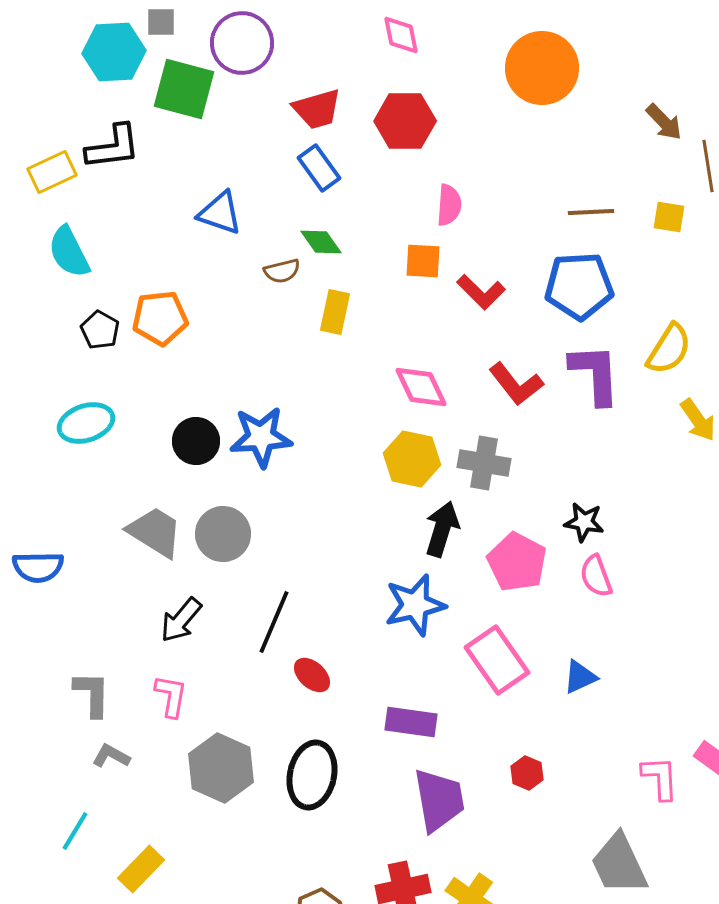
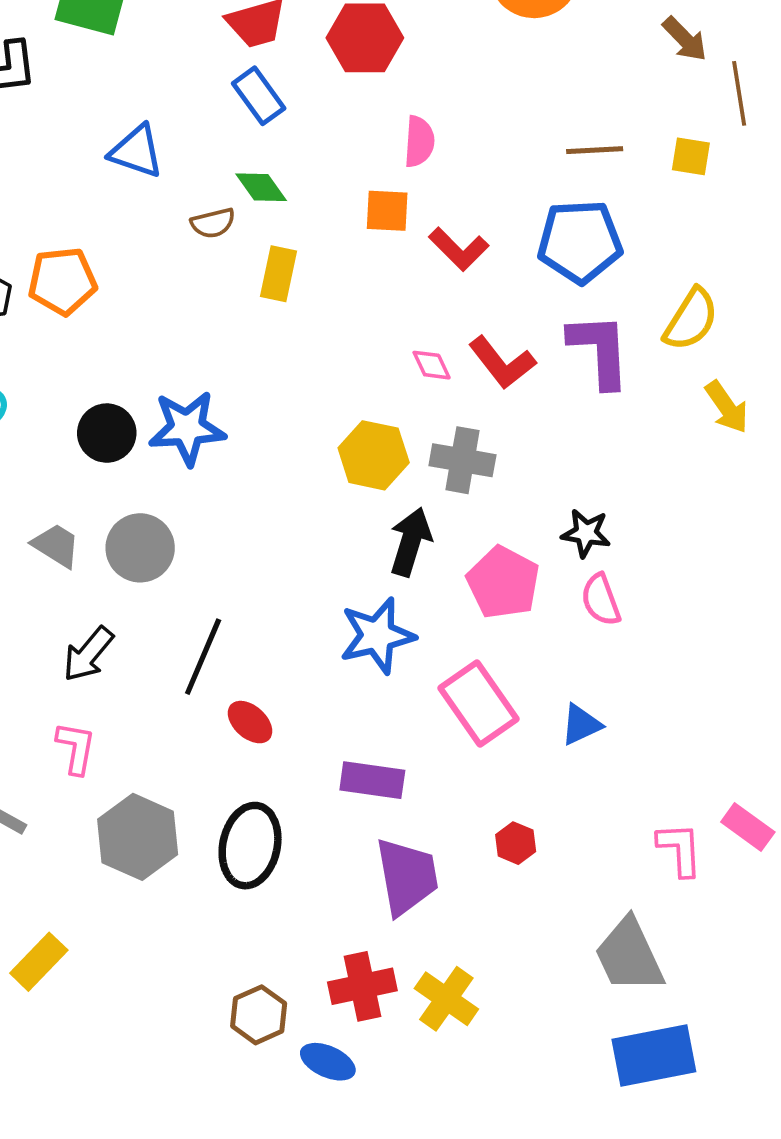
pink diamond: (421, 387) -> (432, 365), moved, size x0.6
gray trapezoid: (155, 532) -> (56, 545), size x0.7

